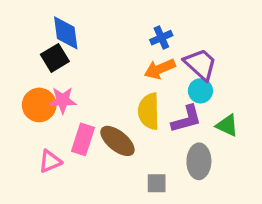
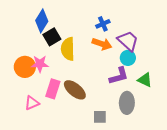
blue diamond: (66, 33) -> (42, 21), turned 40
black square: (55, 58) -> (52, 37), moved
orange arrow: (160, 69) -> (102, 44), turned -138
yellow semicircle: (149, 111) -> (68, 49), moved

